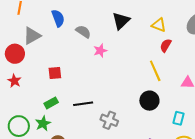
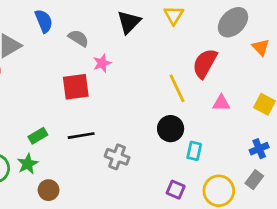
yellow triangle: (159, 25) -> (174, 15), moved, turned 42
red semicircle: (166, 45) -> (205, 63), moved, size x1.6
red square: (55, 73) -> (76, 87), moved, size x1.5
cyan rectangle: (178, 118) -> (194, 151), moved

